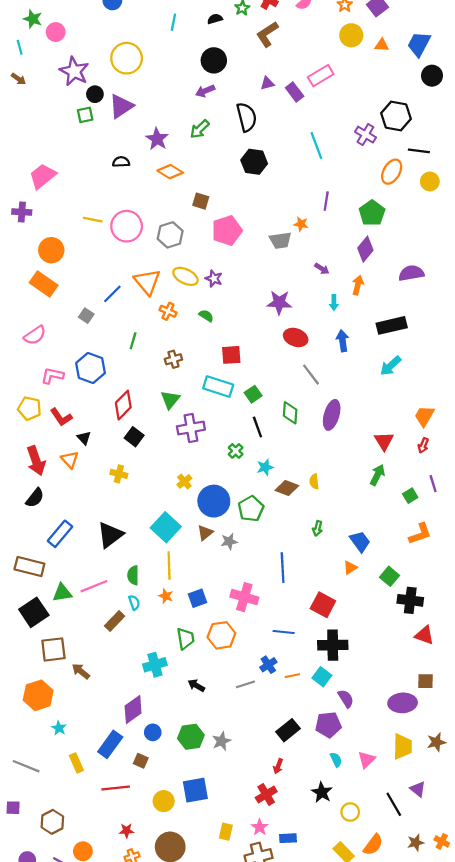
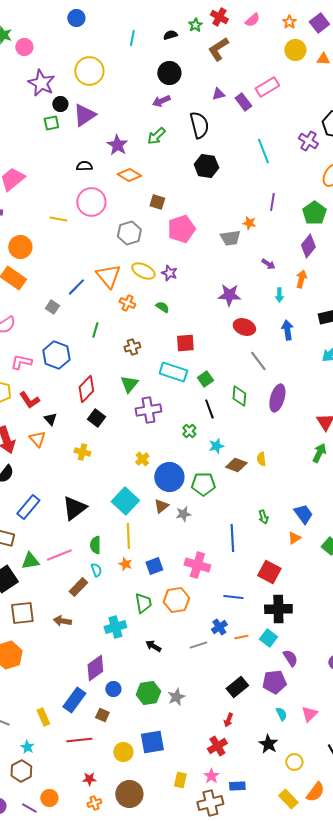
pink circle: (127, 226) -> (91, 202), moved
green pentagon: (251, 509) -> (203, 484), turned 30
green arrow: (317, 528) -> (263, 517), moved, turned -32
brown arrow: (81, 671) -> (62, 621), moved, turned -30
cyan star: (59, 728) -> (27, 747), moved

